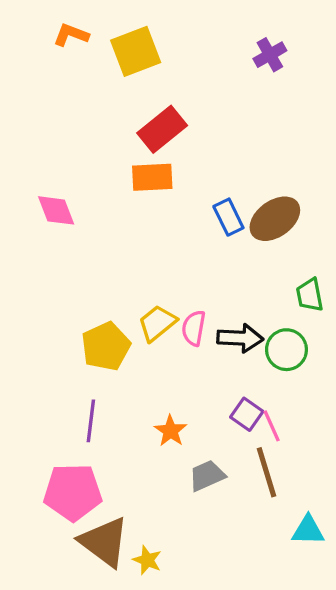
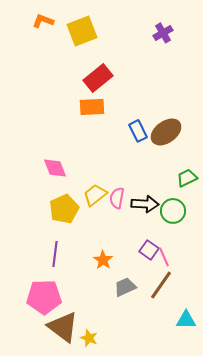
pink diamond: (56, 210) -> (55, 168), moved
green trapezoid: (310, 295) -> (187, 178), turned 75
brown line: (267, 472) -> (161, 285), turned 52

